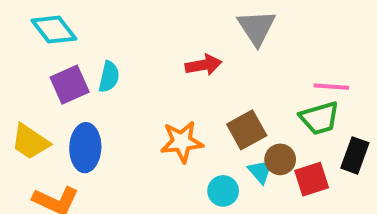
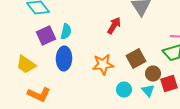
red arrow: (203, 65) -> (114, 26), turned -48
blue ellipse: (85, 148) -> (64, 59), moved
cyan triangle: (260, 171) -> (148, 91), moved

